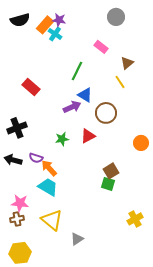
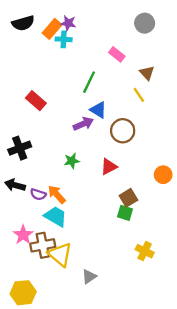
gray circle: (116, 17) -> (145, 23), moved
cyan cross: (55, 34) -> (64, 39), turned -32
brown triangle: (127, 63) -> (147, 73), turned -32
red triangle: (88, 136) -> (109, 167), moved
orange circle: (141, 143) -> (163, 175), moved
purple semicircle: (36, 158) -> (38, 194), moved
pink star: (20, 203) -> (23, 235), turned 30
brown cross: (17, 219) -> (43, 245), moved, size x1.5
yellow cross: (135, 219) -> (145, 251), moved, turned -35

